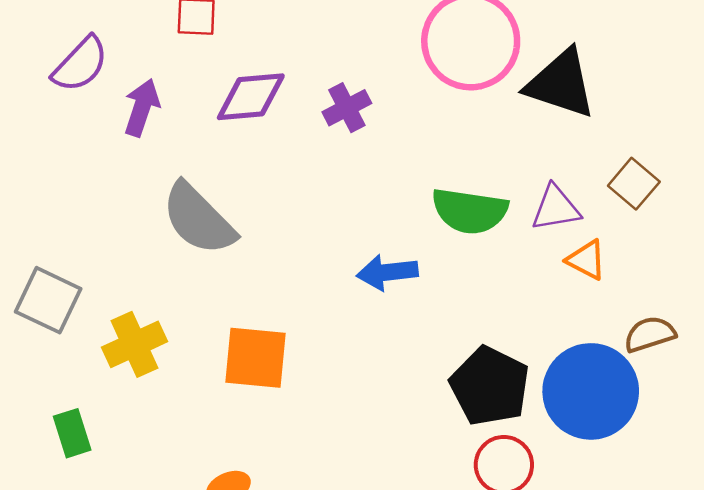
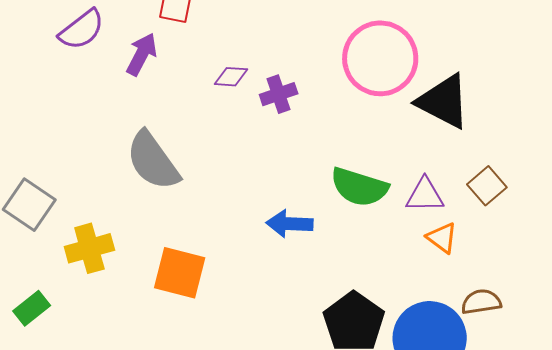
purple diamond: (251, 97) -> (231, 77), moved, size x0.6
purple arrow: (142, 108) -> (142, 54), moved
green rectangle: (72, 433) -> (32, 308), turned 60

